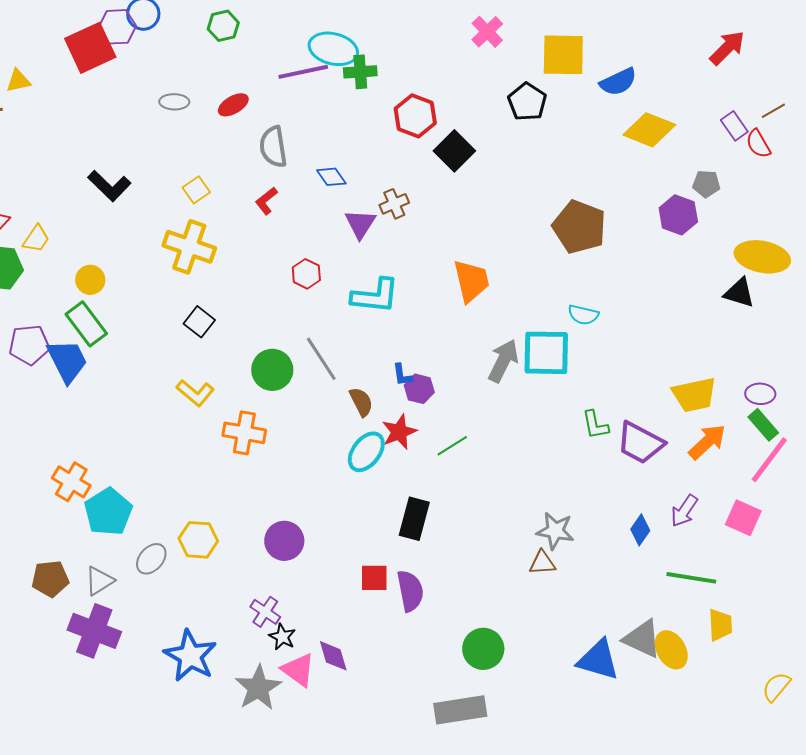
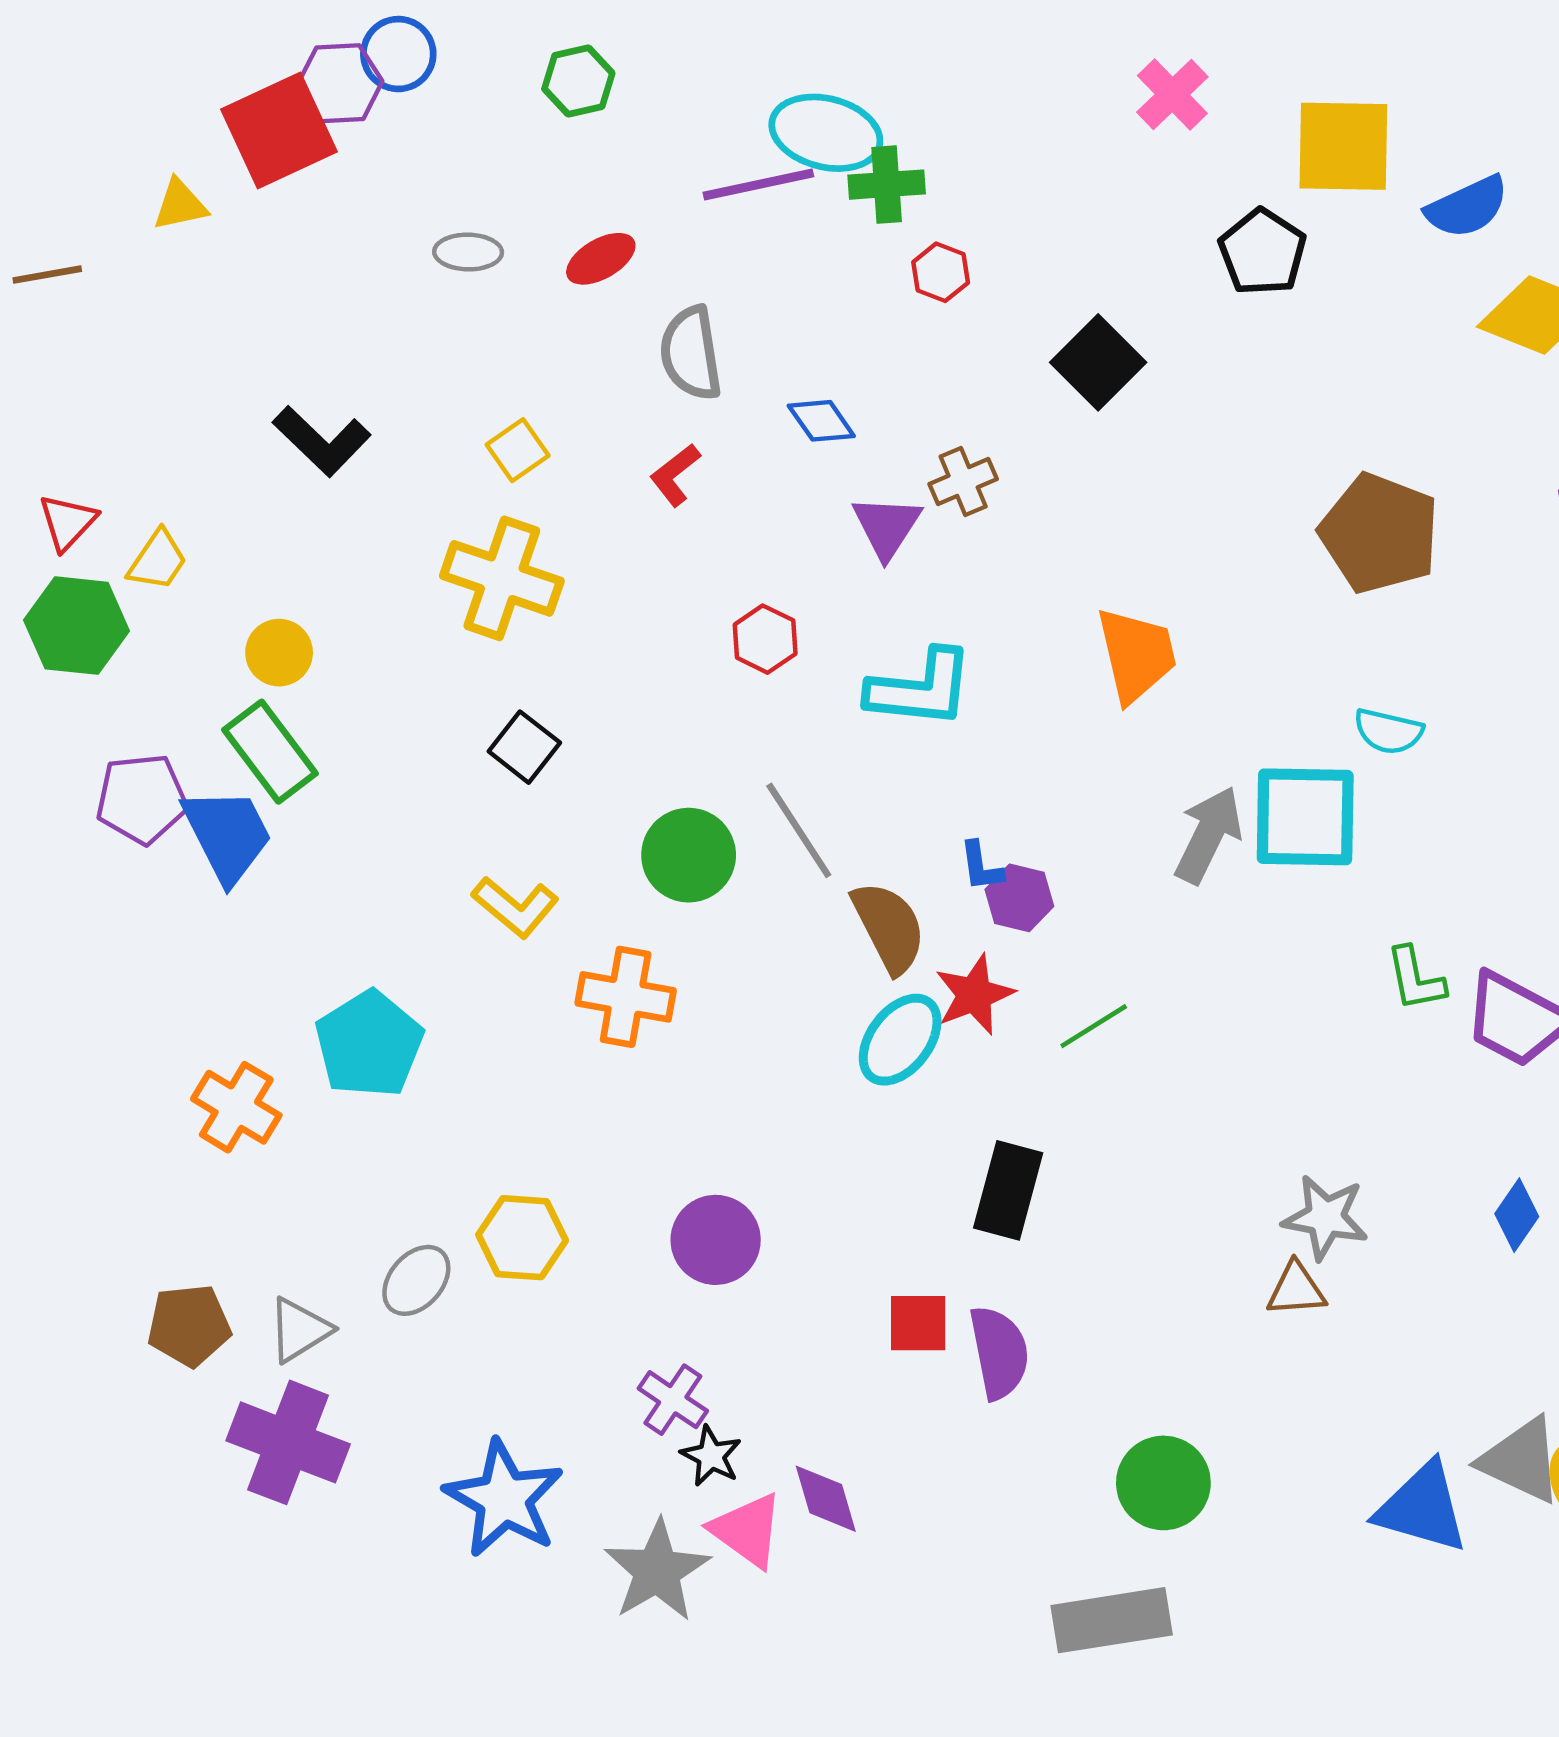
yellow triangle: (18, 81) -> (180, 205), moved
red hexagon: (415, 116) -> (941, 272), moved, size x0.6
brown semicircle: (361, 402) -> (889, 927), size x1.4
cyan pentagon: (108, 512) -> (369, 1044), moved

